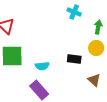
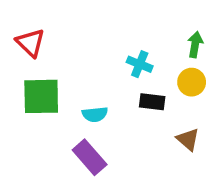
cyan cross: (74, 12) -> (140, 64), moved

